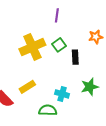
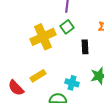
green square: (59, 45) -> (67, 27), moved

